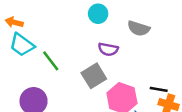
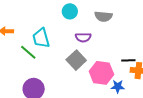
cyan trapezoid: (22, 45) -> (41, 38), moved, turned 50
green line: (51, 61) -> (28, 52), moved

